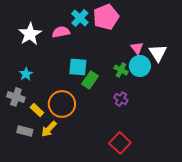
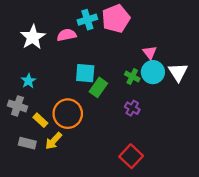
cyan cross: (80, 18) -> (87, 20), turned 30
white triangle: (158, 53) -> (178, 72), moved

